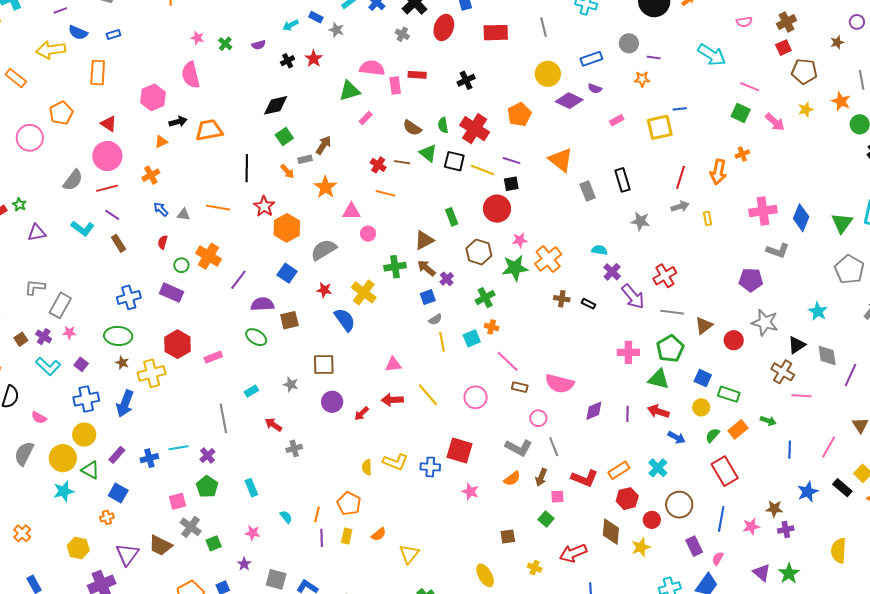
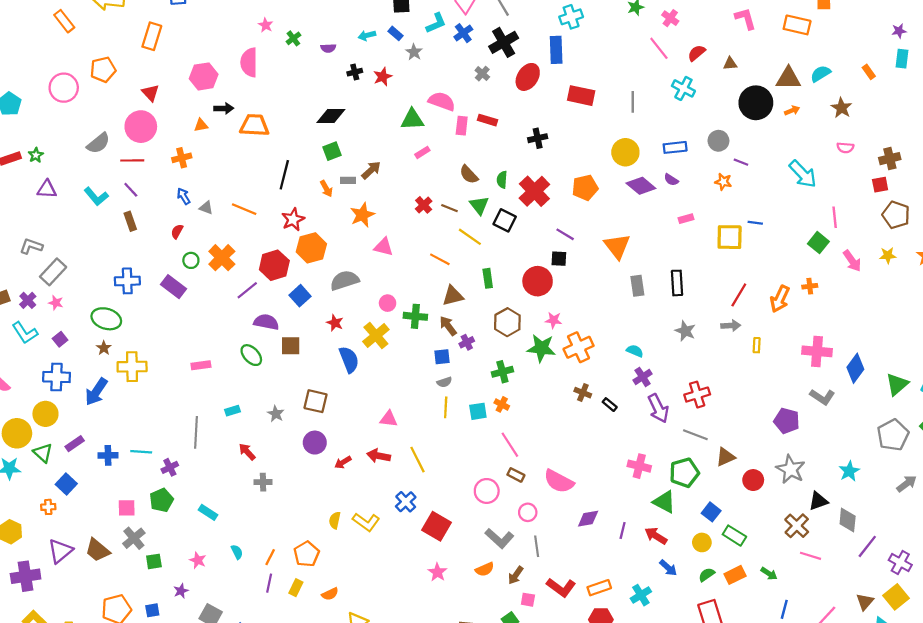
pink line: (750, 87) -> (835, 217), turned 48
yellow line: (482, 170) -> (470, 237), moved
orange line: (386, 193) -> (440, 259), moved
pink circle: (368, 234) -> (388, 303), moved
red hexagon: (177, 344) -> (274, 265), moved
pink circle: (476, 397) -> (487, 491), moved
blue cross: (430, 467) -> (406, 502), moved, turned 30
cyan rectangle: (251, 488) -> (208, 512), turned -48

